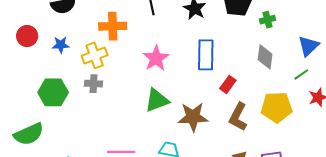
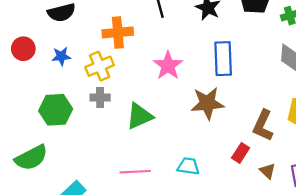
red rectangle: (228, 84) -> (241, 153), moved
green triangle: (157, 100) -> (139, 116), moved
brown star: (193, 117) -> (207, 103), moved

